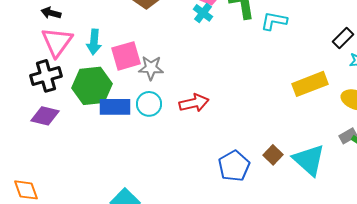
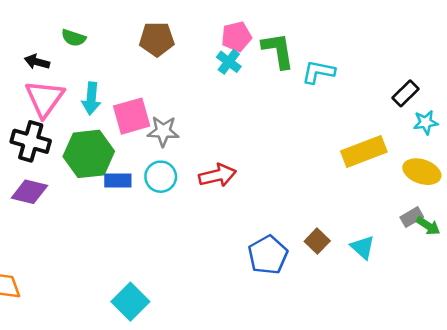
black cross: (46, 76) -> (31, 141), turned 32
blue rectangle: (115, 107) -> (118, 180), size x0.7
cyan triangle: (309, 160) -> (363, 247), size x0.6

